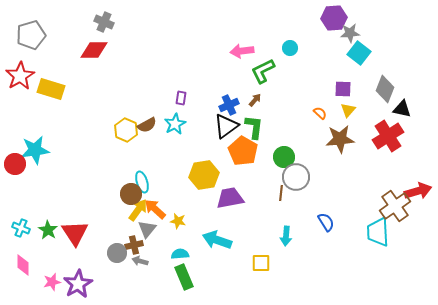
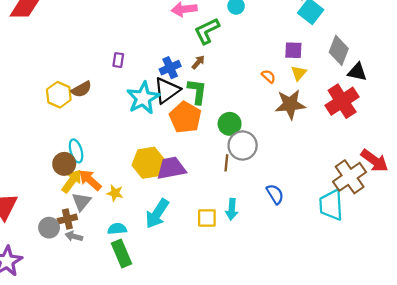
cyan star: (175, 124) -> (143, 98), moved, size x1.4
yellow hexagon: (204, 175) -> (148, 163), moved
red arrow: (418, 191) -> (374, 161), turned 52
cyan arrow: (217, 240) -> (157, 214), turned -76
yellow square: (261, 263) -> (207, 218), moved

